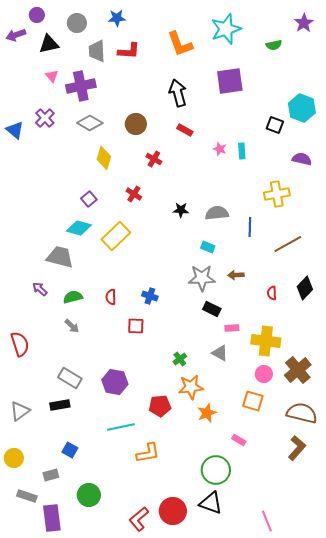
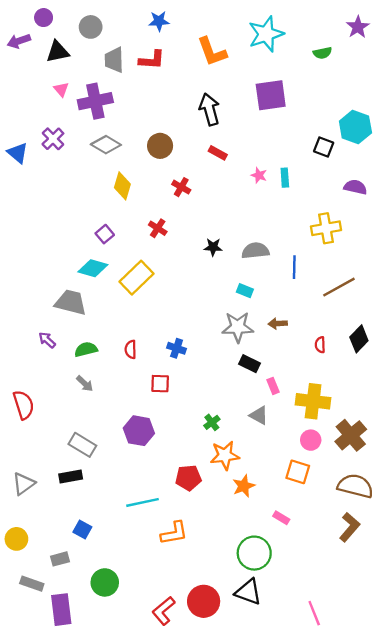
blue star: (117, 18) -> (159, 21), moved
pink rectangle: (232, 328) -> (273, 386), turned 72
purple hexagon: (115, 382) -> (139, 431), moved

